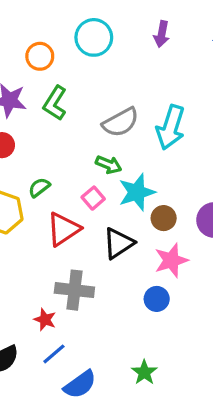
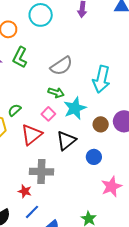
cyan arrow: (171, 127) -> (101, 79), moved
brown circle: (164, 218) -> (101, 124), moved
pink star: (171, 260) -> (111, 187), moved
blue circle: (157, 299) -> (94, 157), moved

